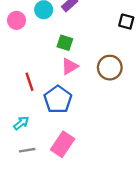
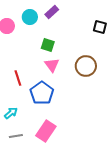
pink triangle: (70, 66) -> (52, 65), turned -35

